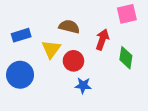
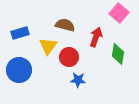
pink square: (127, 14) -> (119, 13), turned -36

